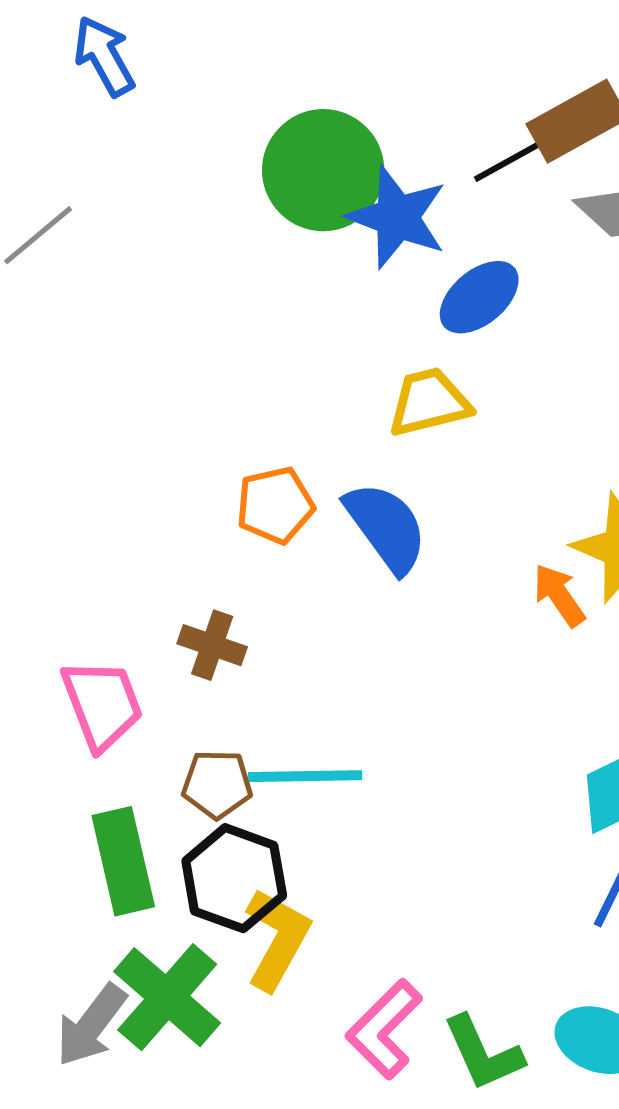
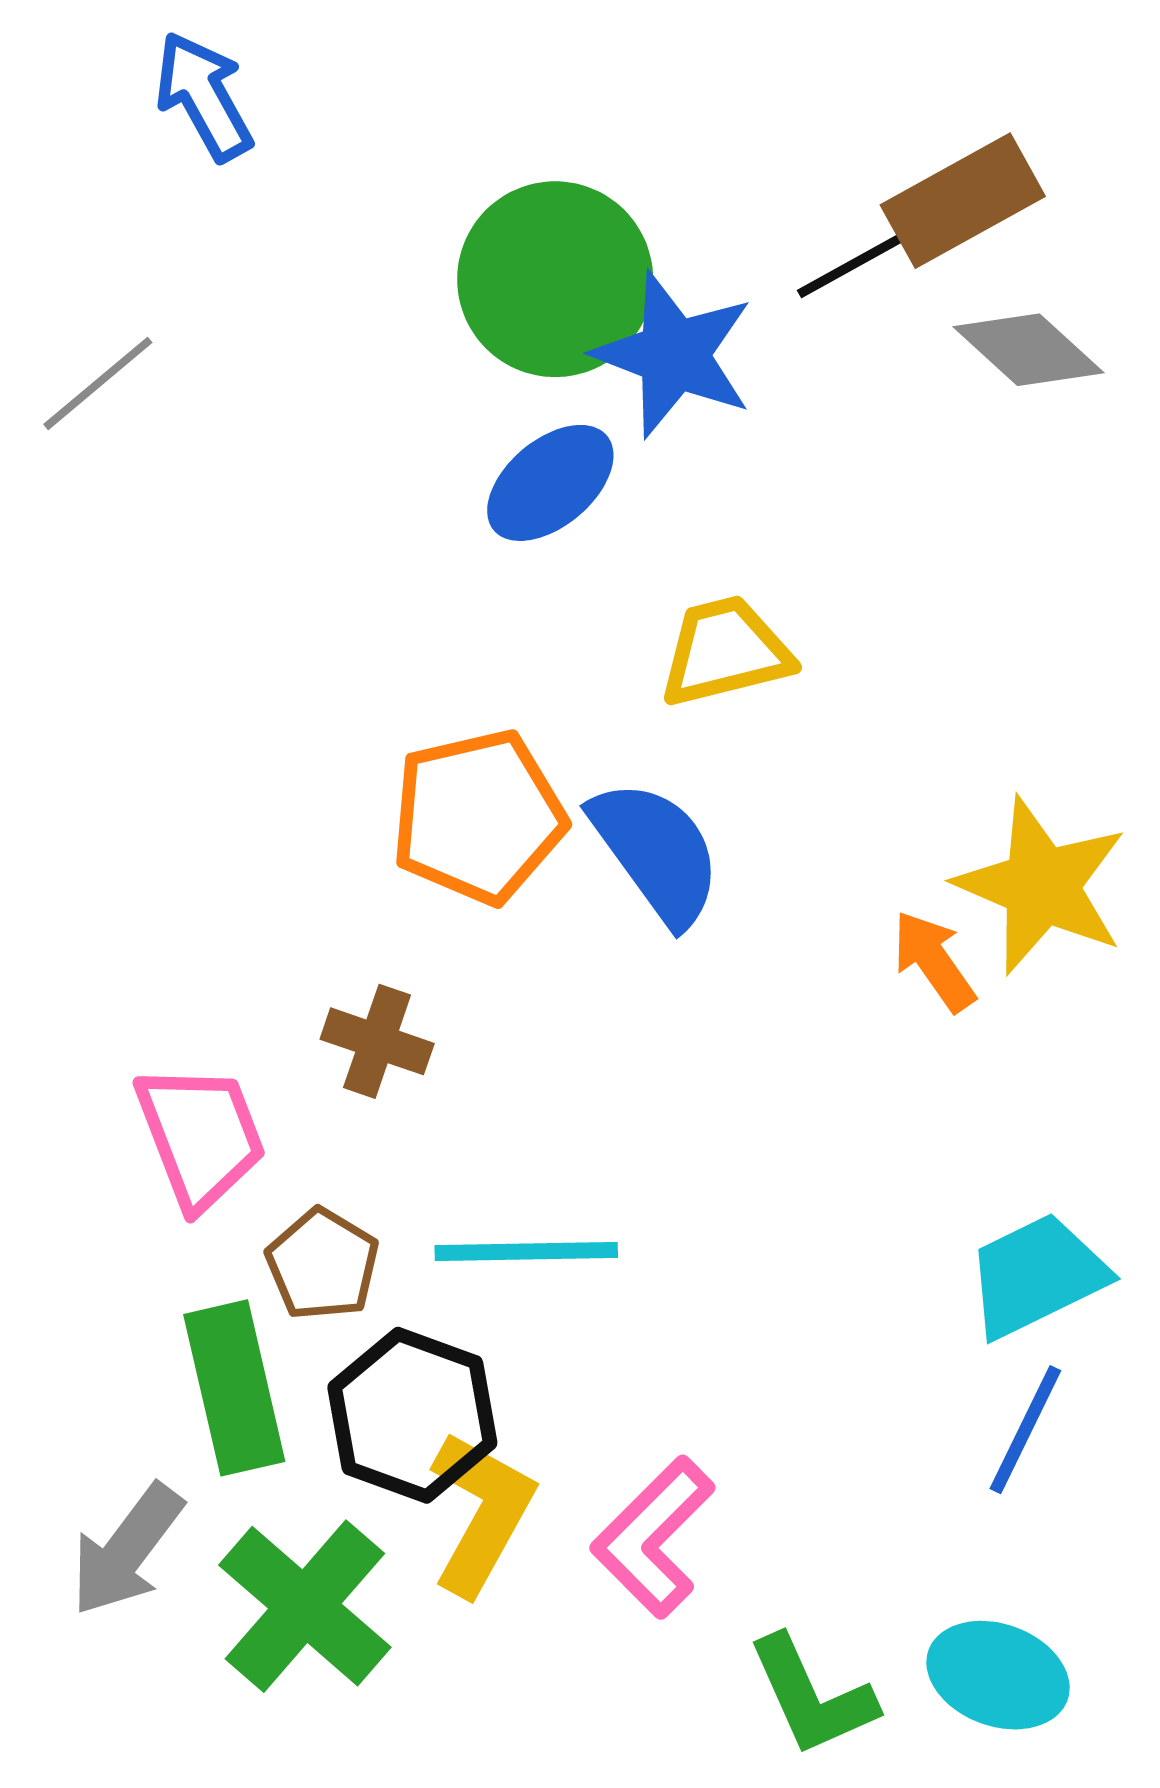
blue ellipse: (479, 297) -> (550, 483), moved
orange pentagon: (275, 505) -> (478, 817), size x1.4
brown pentagon: (217, 784) -> (323, 1264), moved, turned 30
gray arrow: (91, 1025) -> (127, 1550), moved
pink L-shape: (384, 1029) -> (653, 1537), moved

